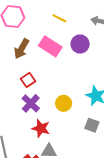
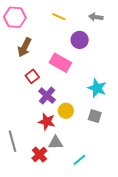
pink rectangle: (50, 46) -> (60, 63), moved
purple cross: (31, 103) -> (47, 96), moved
yellow circle: (64, 103) -> (66, 111), moved

